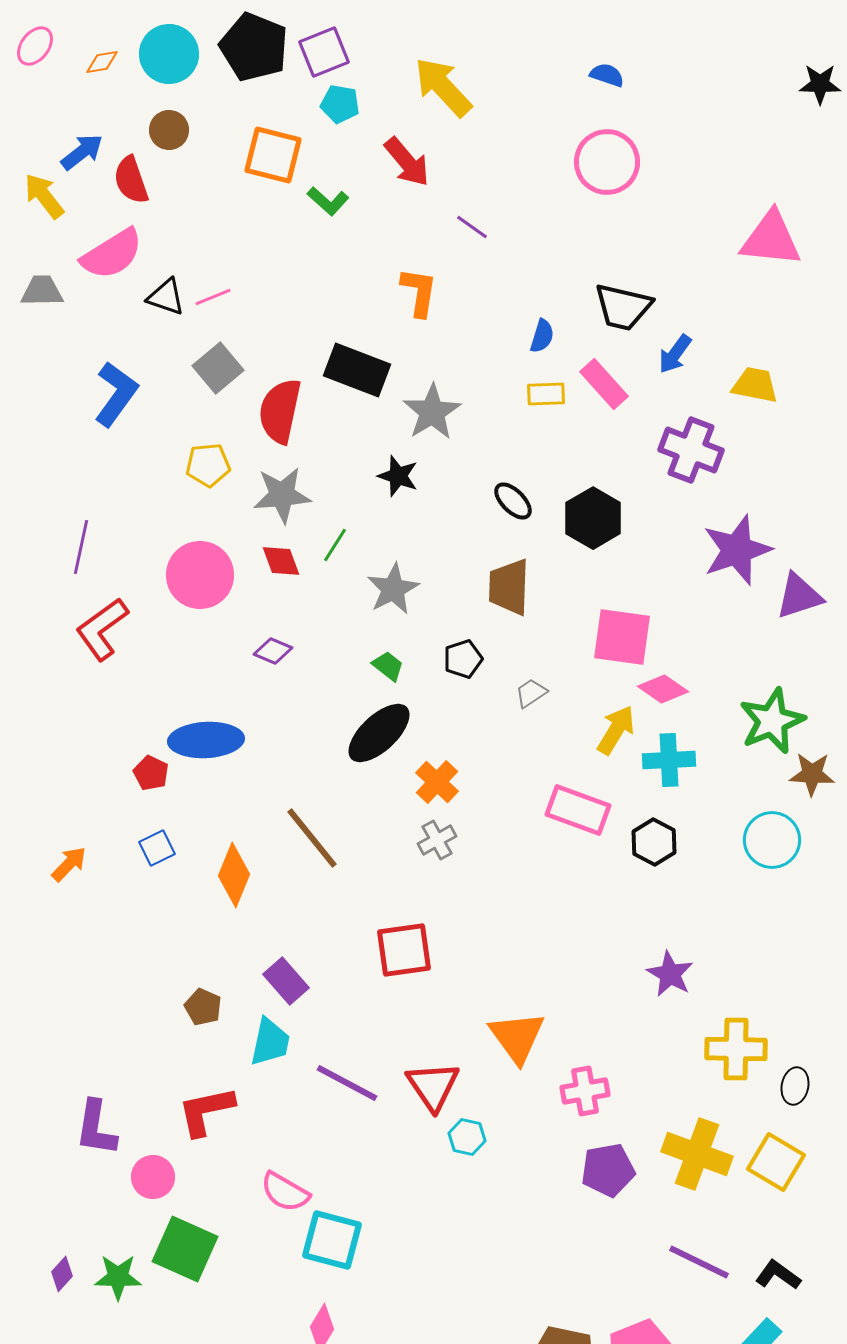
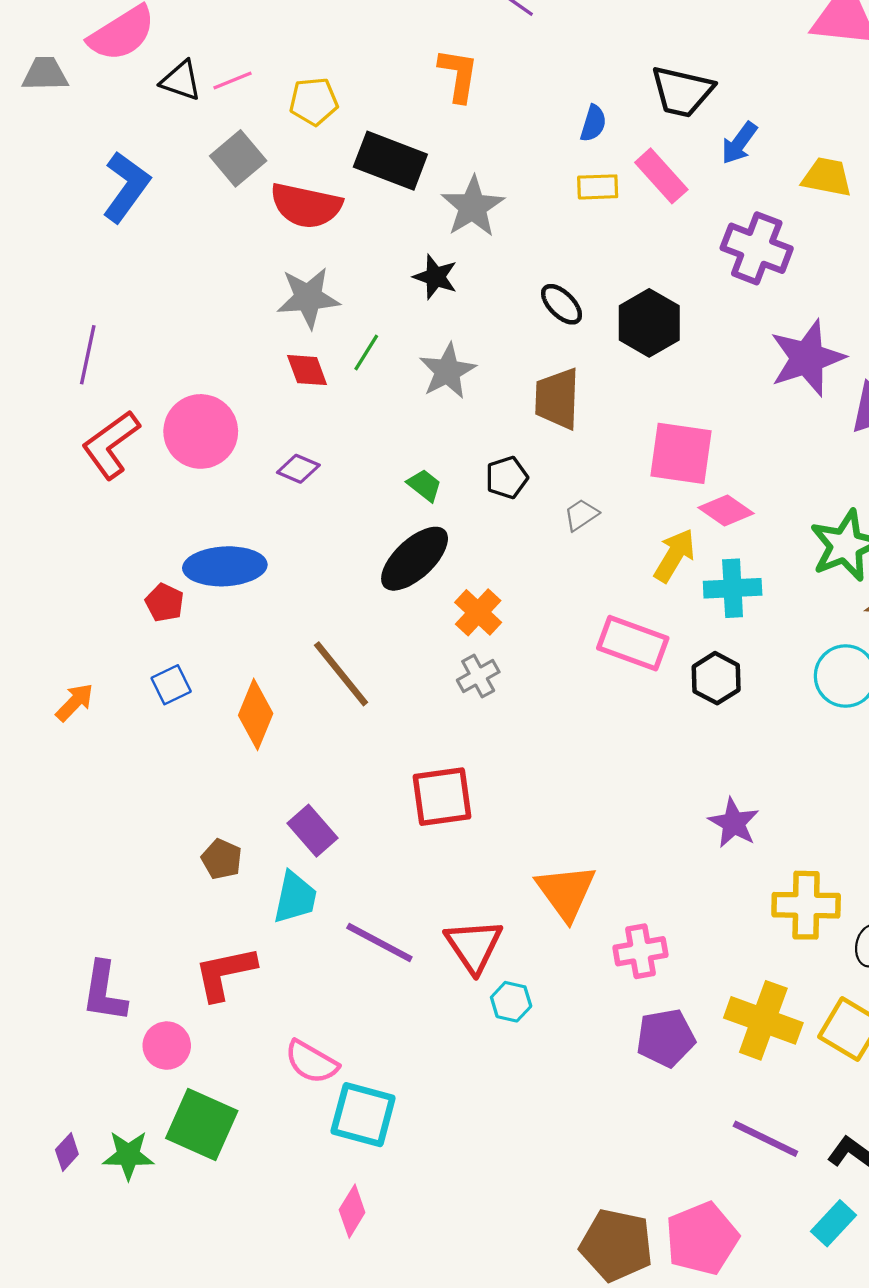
red semicircle: (280, 411) -> (306, 206), turned -90
yellow pentagon: (208, 465) -> (314, 101), moved
pink circle: (200, 575) -> (201, 431), moved
gray star: (393, 589) -> (447, 371), moved

